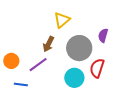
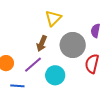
cyan circle: (74, 78) -> (55, 75), moved

